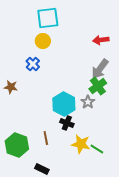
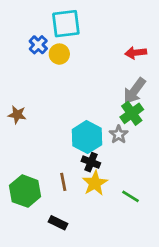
blue cross: (33, 64) -> (38, 45), moved
yellow star: (81, 144) -> (95, 183), moved, turned 30

